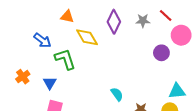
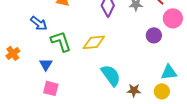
yellow diamond: (87, 37) -> (94, 42), moved, turned -65
orange cross: (23, 77) -> (13, 53), moved
cyan semicircle: (117, 94) -> (111, 75), size x1.6

